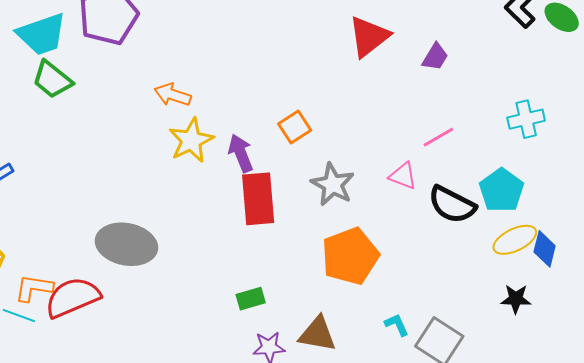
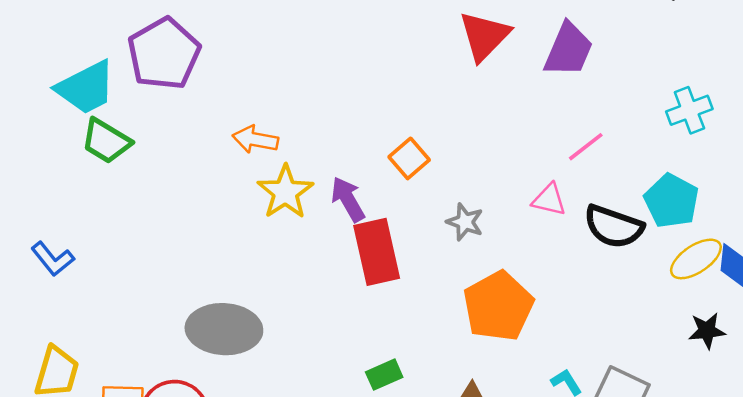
purple trapezoid: (435, 57) -> (568, 50), size x1.6
gray star: (333, 184) -> (465, 222), size x0.7

